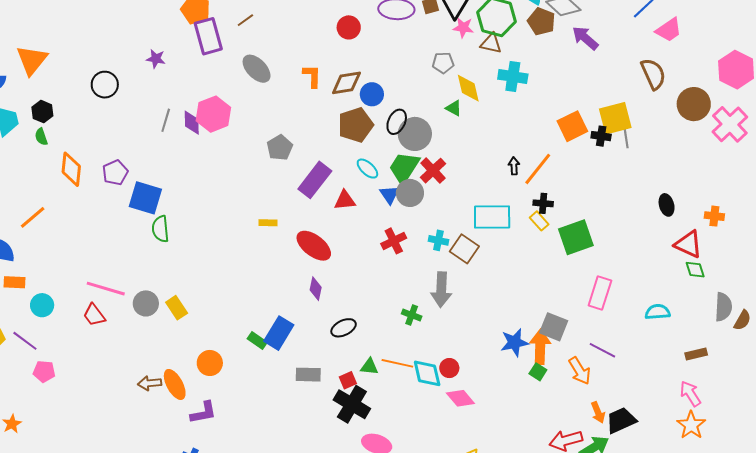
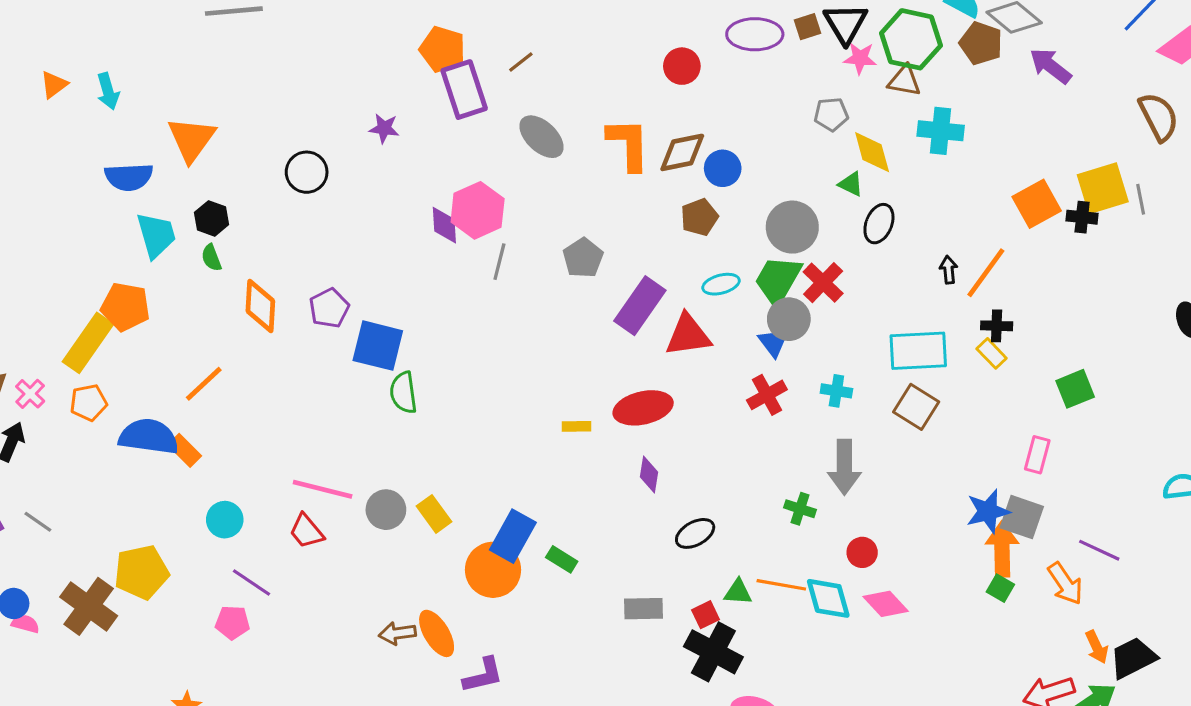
orange L-shape: (312, 76) -> (628, 144), size x1.5
gray line: (166, 120) -> (499, 262), moved
black ellipse: (397, 122) -> (879, 224), moved
brown pentagon: (356, 125) -> (699, 217), size x0.7
gray line: (626, 138) -> (1141, 199), moved
cyan ellipse: (367, 169) -> (721, 284), turned -55
blue triangle: (389, 195) -> (773, 342), moved
red triangle: (345, 200) -> (688, 335), size x1.4
yellow rectangle: (268, 223) -> (576, 426), moved
green square: (576, 237) -> (1075, 389), moved, size x0.7
red ellipse: (314, 246) -> (643, 408), turned -48
brown square: (464, 249) -> (916, 407), moved
orange rectangle: (15, 282) -> (185, 450), moved, turned 45
pink rectangle: (600, 293) -> (1037, 455), moved, size x0.7
blue rectangle: (279, 333) -> (513, 536), moved
purple line: (25, 341) -> (252, 583), moved
blue star: (514, 343) -> (988, 511), moved
orange circle: (210, 363) -> (493, 570), moved, size x1.4
red circle: (449, 368) -> (862, 552), moved
pink diamond: (460, 398) -> (886, 604), moved

